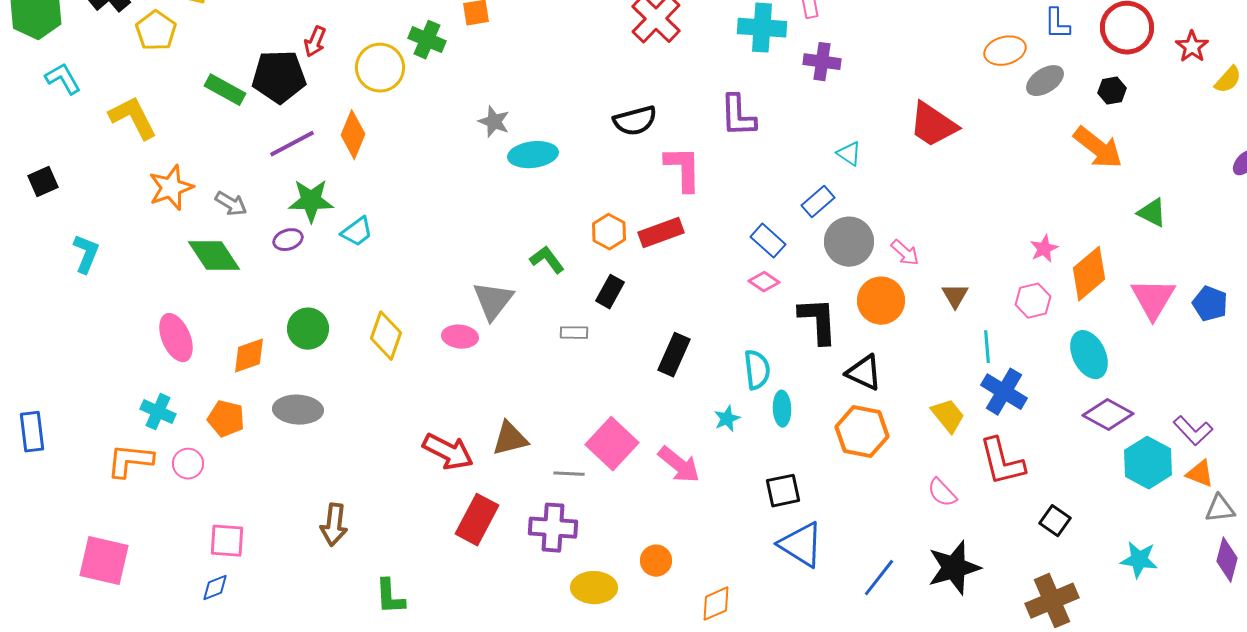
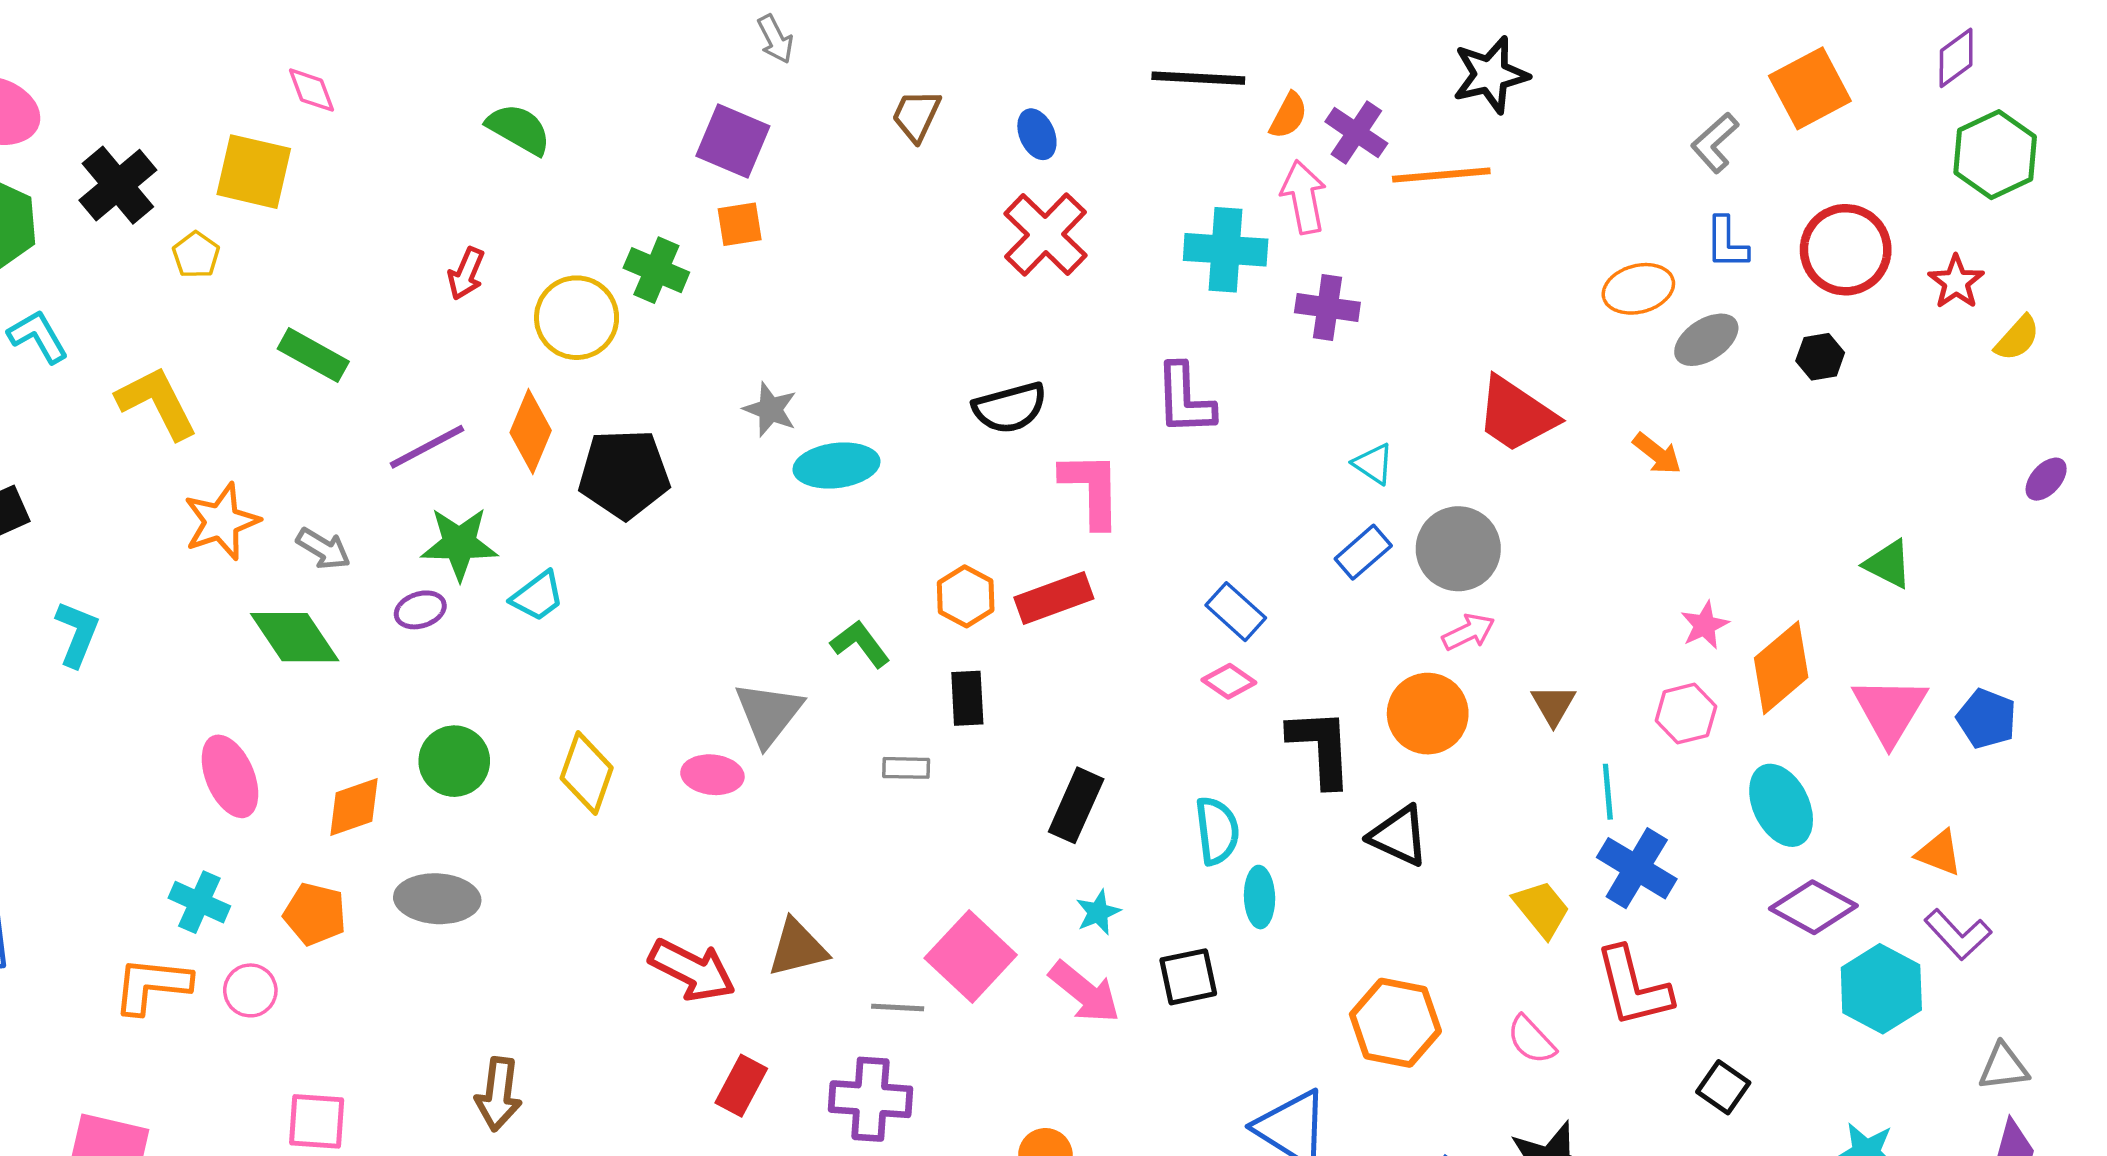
yellow pentagon: (156, 31) -> (196, 255), size x0.7
black pentagon: (279, 77) -> (624, 474), moved
orange arrow: (1098, 148) -> (1657, 454), moved, size x0.6
blue rectangle: (818, 202) -> (1363, 552), moved
gray circle: (849, 242) -> (1458, 549), moved
pink arrow: (905, 253) -> (1468, 632), turned -68
black rectangle: (610, 292) -> (967, 698), turned -32
cyan star: (727, 419) -> (1098, 912), moved
orange hexagon: (862, 432) -> (1395, 1023), moved
orange triangle: (1200, 474) -> (1939, 853), moved
black square: (783, 491) -> (1188, 977), moved
red rectangle: (477, 520) -> (741, 1086), size x0.7

